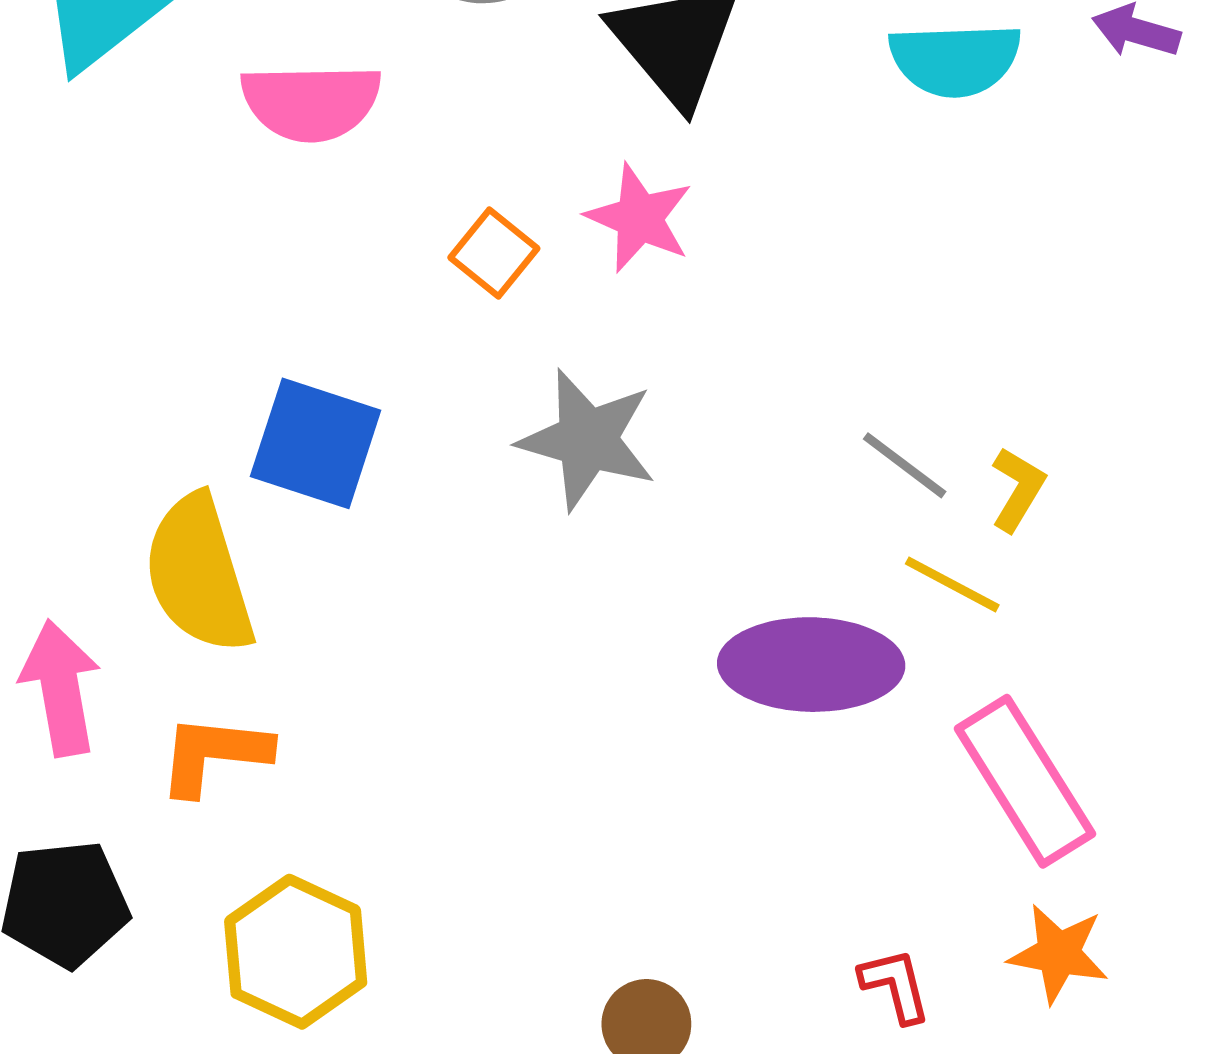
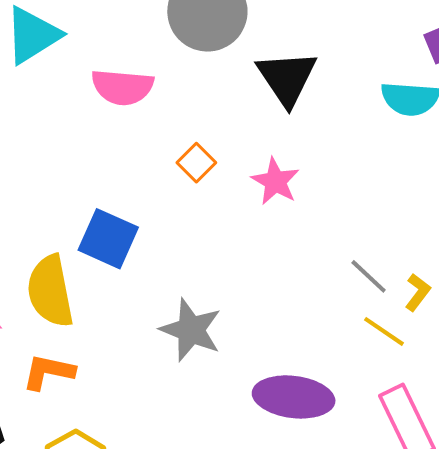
pink star: (639, 218) -> (275, 181), moved
gray star: (587, 440) -> (191, 330), moved
purple ellipse: (811, 665) -> (294, 397), moved

